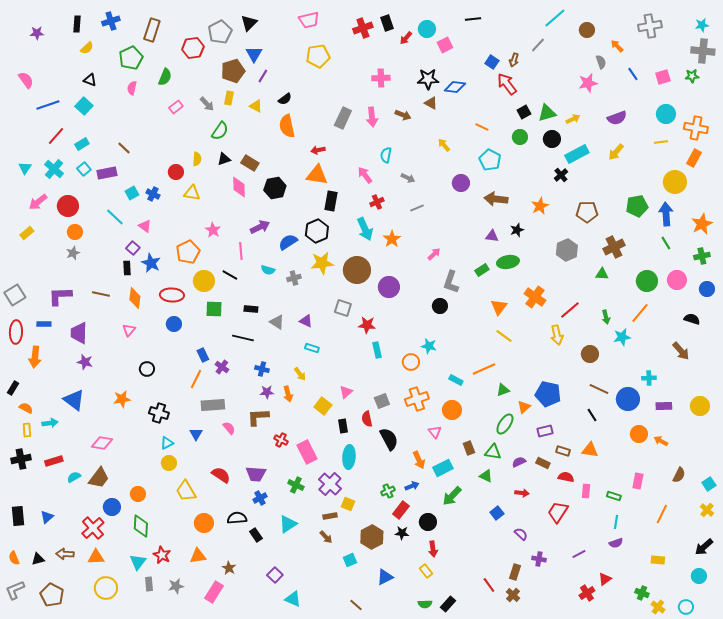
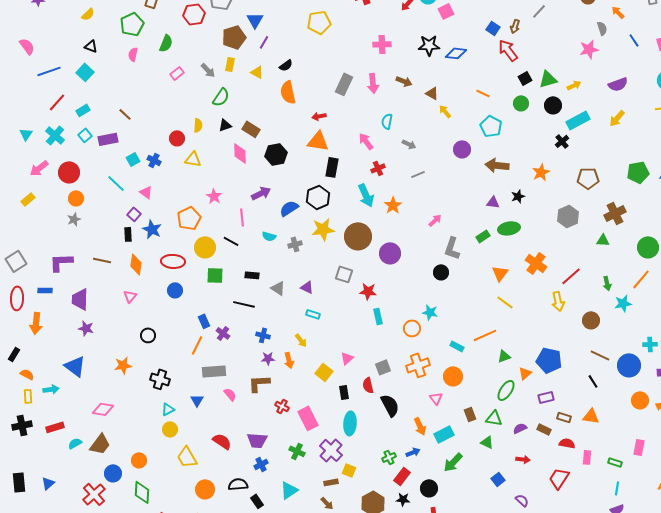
brown triangle: (431, 103) -> (432, 93), moved

